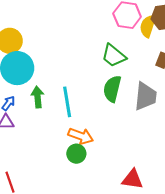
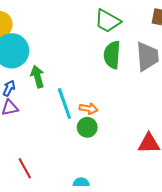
cyan line: (67, 102) -> (64, 103), moved
orange arrow: (81, 136) -> (88, 109), size x0.7

